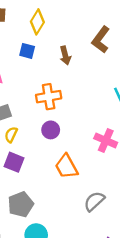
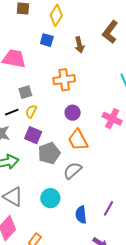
purple circle: (51, 130) -> (73, 113), moved
gray semicircle: (94, 201) -> (72, 171), moved
gray pentagon: (21, 204) -> (49, 153), moved

